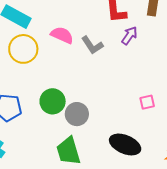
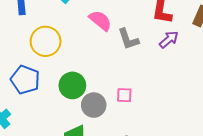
yellow circle: (23, 49) -> (46, 41), moved
pink square: (147, 102) -> (124, 95), moved

